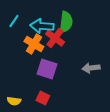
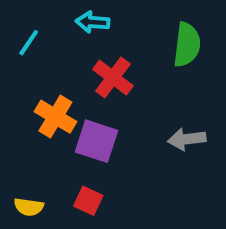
green semicircle: (66, 22) -> (187, 45), moved
cyan arrow: (42, 26) -> (92, 22), moved, size x0.7
orange cross: (34, 44) -> (55, 117), moved

